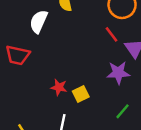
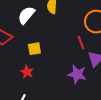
yellow square: (81, 94) -> (34, 49), moved

